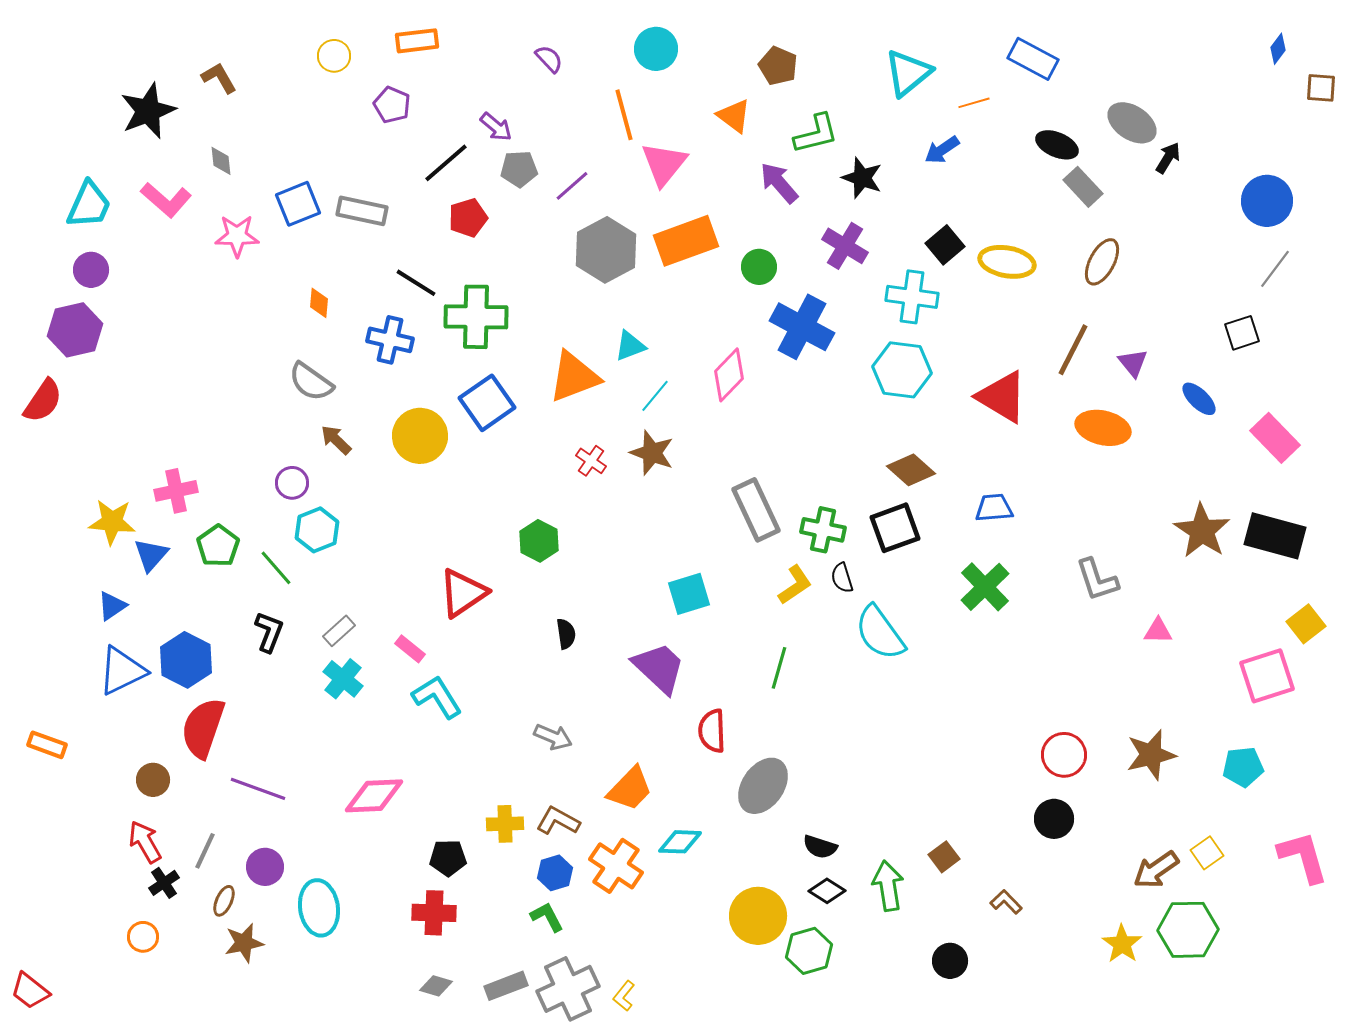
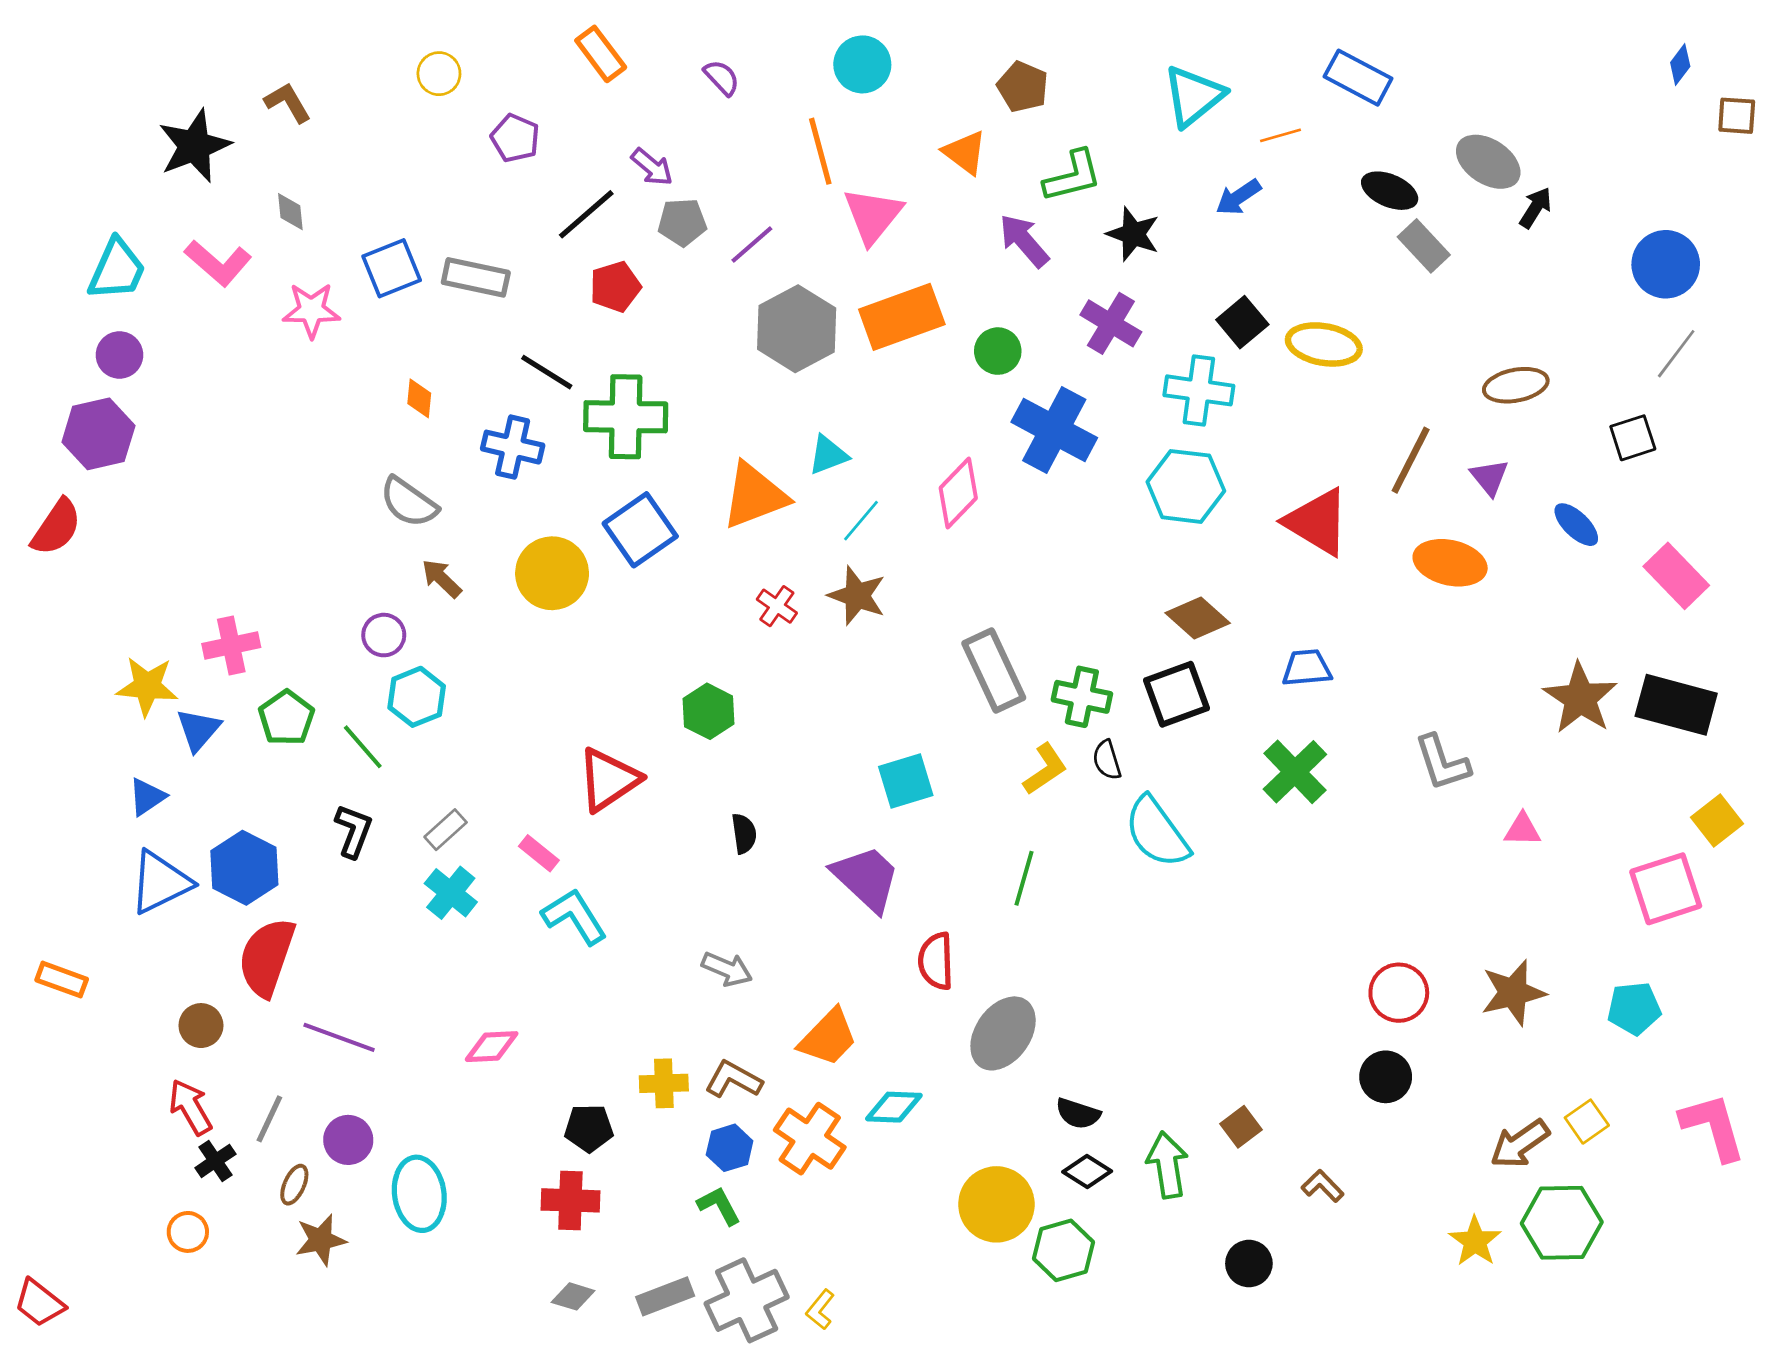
orange rectangle: (417, 41) -> (601, 54), moved, turned 60
brown ellipse: (1102, 262) -> (1516, 385), moved, turned 51
pink diamond: (374, 796) -> (492, 1047), size x0.7

